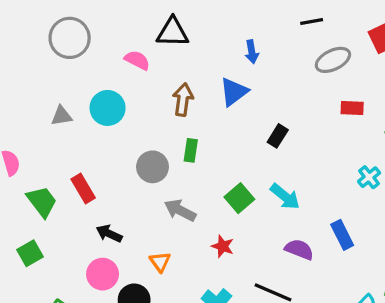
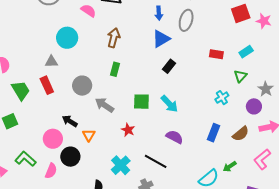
gray ellipse: (333, 60) -> (186, 20), moved, turned -55
blue triangle: (234, 92) -> (161, 39), moved
gray triangle: (62, 116) -> (51, 62), moved
gray circle: (152, 167) -> (82, 86), moved
green square: (239, 198) -> (141, 102), turned 36
black arrow: (109, 234) -> (70, 121), moved
blue rectangle: (342, 235) -> (214, 133), moved, turned 42

